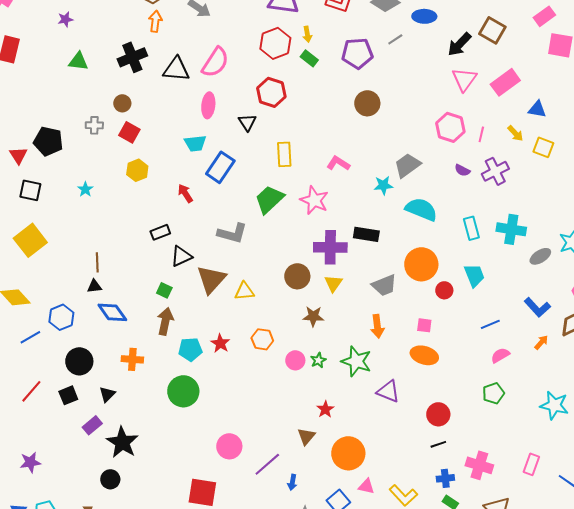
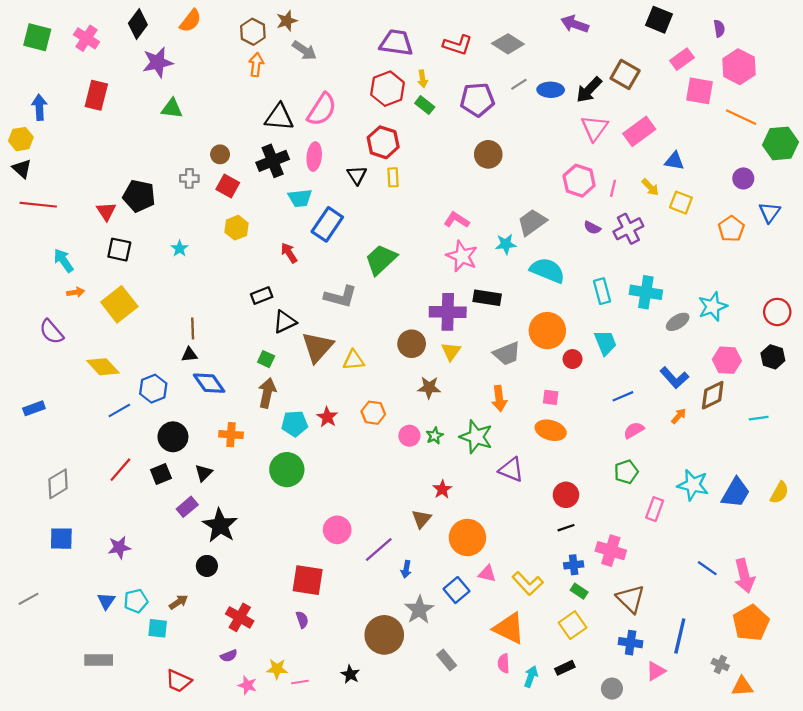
blue ellipse: (424, 16) -> (551, 90), moved
purple star: (65, 19) -> (158, 62), size x1.8
black cross: (132, 57) -> (273, 161), moved
yellow rectangle: (284, 154) -> (393, 177), moved, size x0.7
pink star: (314, 200) -> (462, 256), moved
pink rectangle: (531, 464) -> (655, 509), moved

